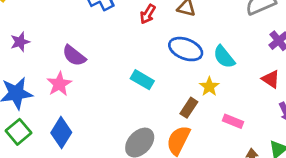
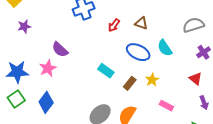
purple star: (20, 42) -> (24, 26), moved
cyan semicircle: (224, 57) -> (165, 48), moved
brown rectangle: (189, 108) -> (130, 83), moved

